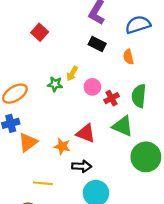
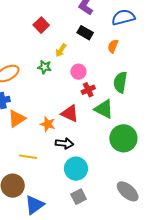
red square: (40, 32) -> (41, 25), moved
orange semicircle: (128, 57) -> (113, 46), turned 32
yellow arrow: (72, 74) -> (61, 50), moved
red cross: (112, 98) -> (88, 90), moved

